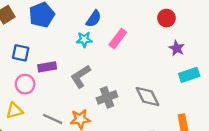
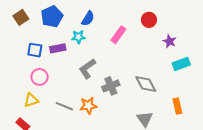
red circle: (166, 18) -> (149, 20), moved
blue semicircle: (94, 19) -> (88, 19), moved
cyan star: (84, 39) -> (78, 37), moved
purple rectangle: (47, 67) -> (58, 48), moved

